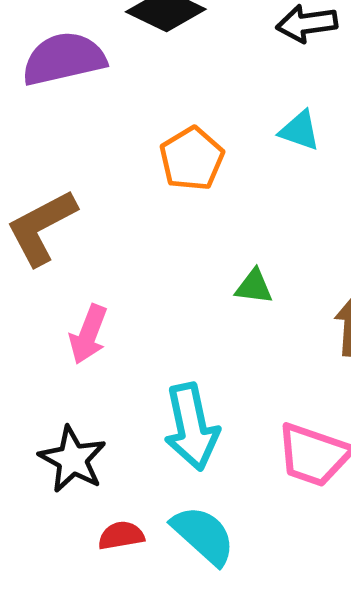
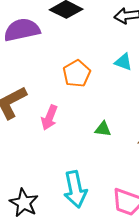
pink arrow: (88, 334) -> (49, 118), moved

